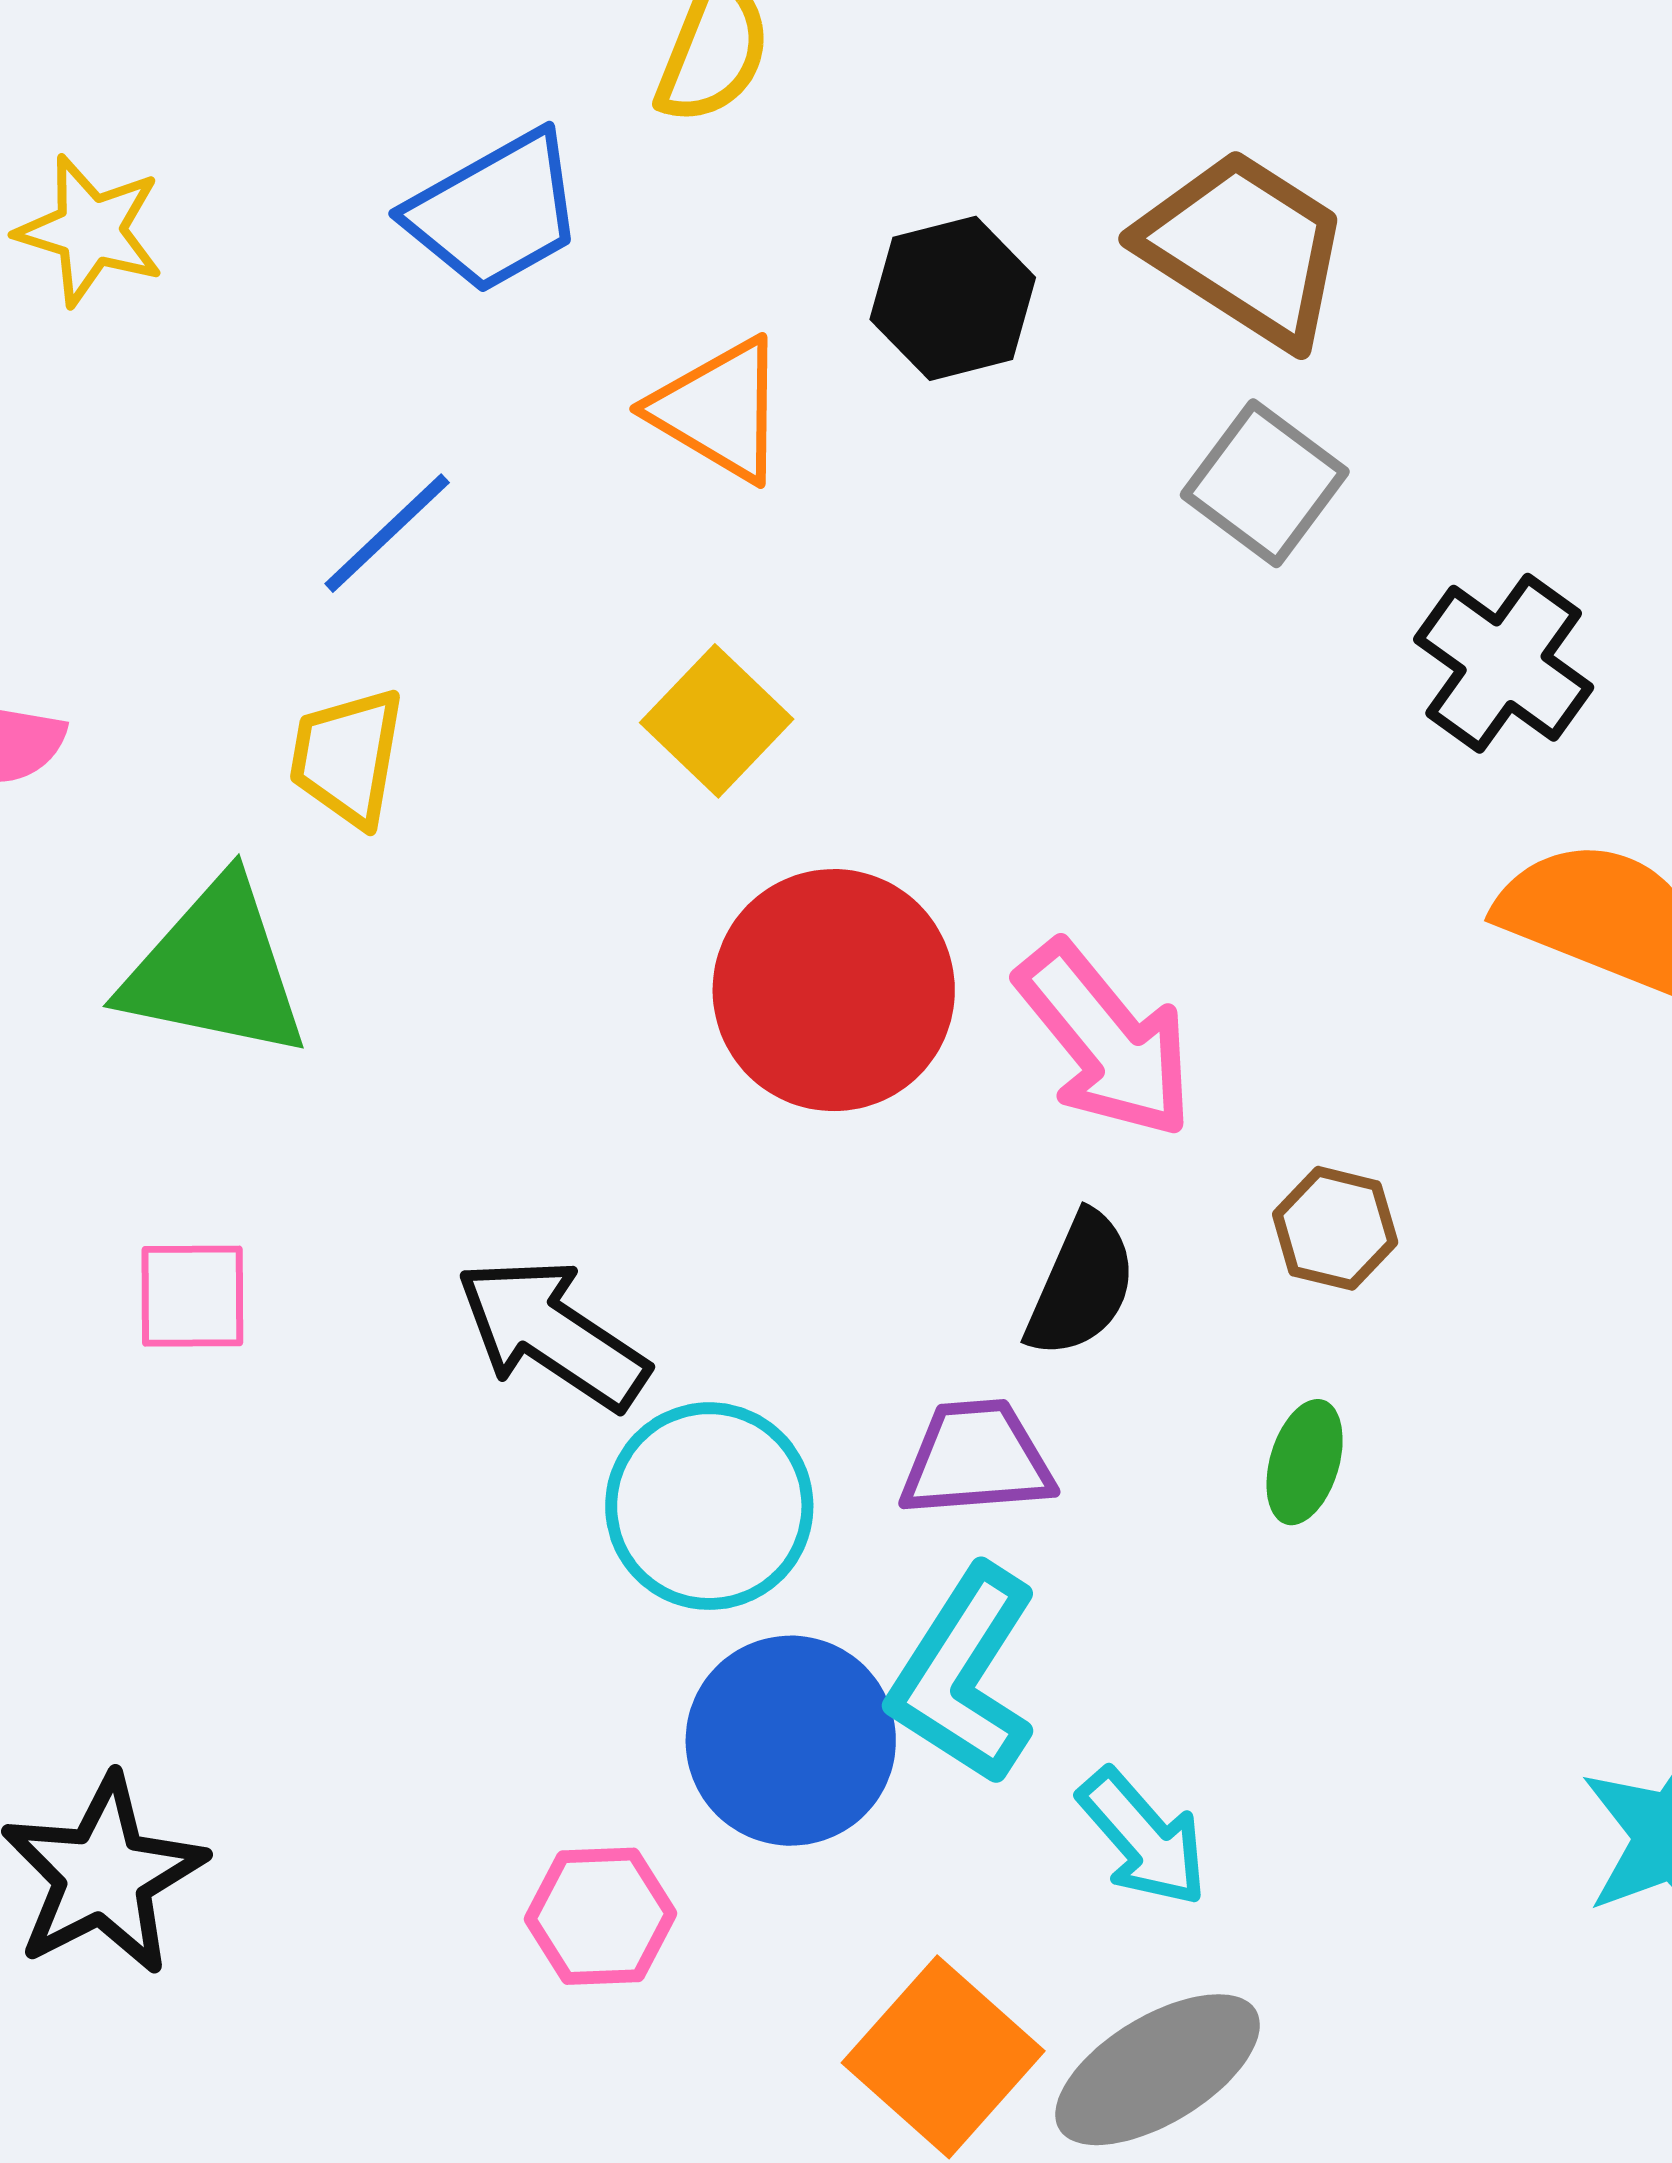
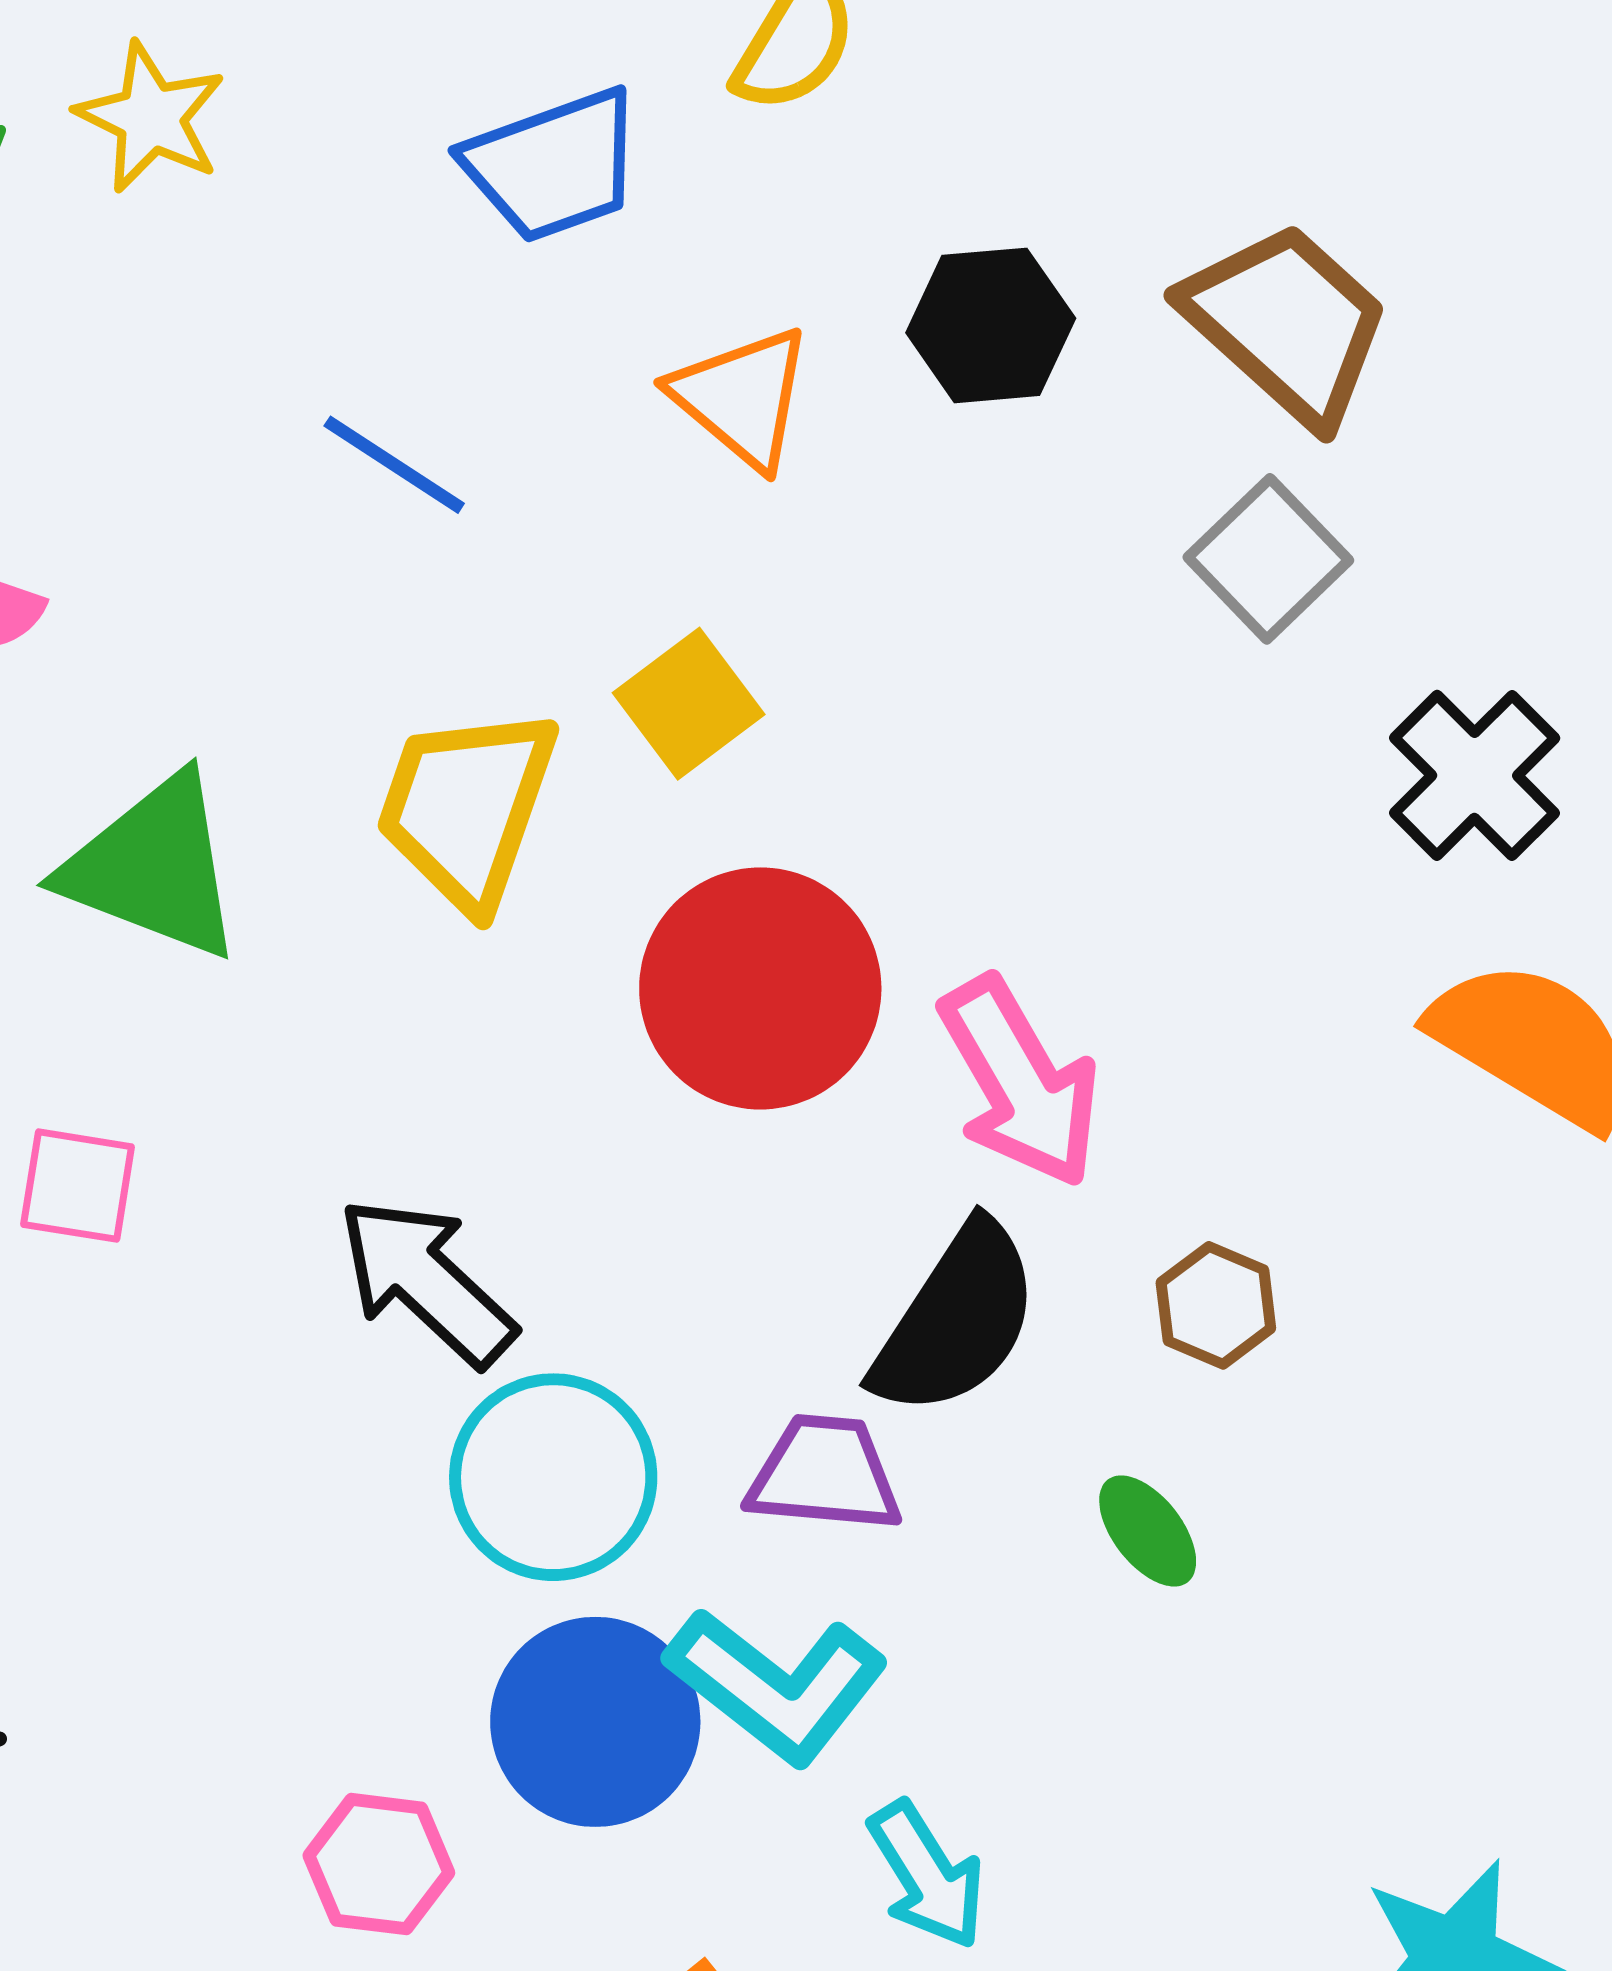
blue line: (387, 533) -> (394, 465), turned 67
yellow trapezoid: (347, 757) -> (467, 808), moved, size x1.5
black semicircle: (1081, 1285) -> (956, 1320), size x1.4
green ellipse: (1305, 1462) -> (1148, 1531), turned -64
cyan L-shape: (964, 1675) -> (777, 1686), turned -94

